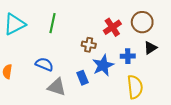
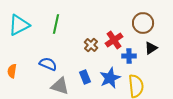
red cross: (112, 27) -> (114, 40), moved
brown cross: (89, 45) -> (91, 45), turned 32
blue star: (103, 65) -> (110, 78), moved

